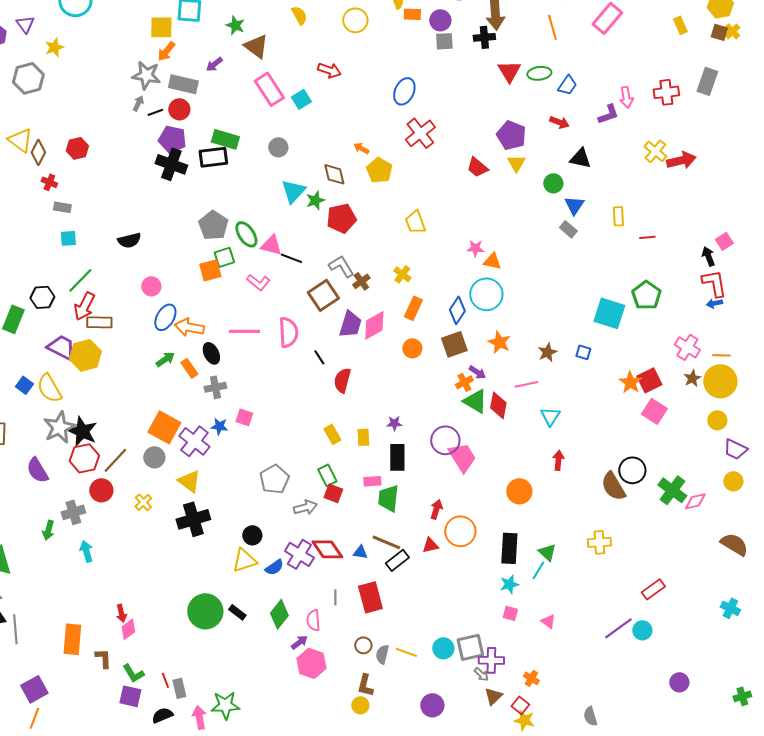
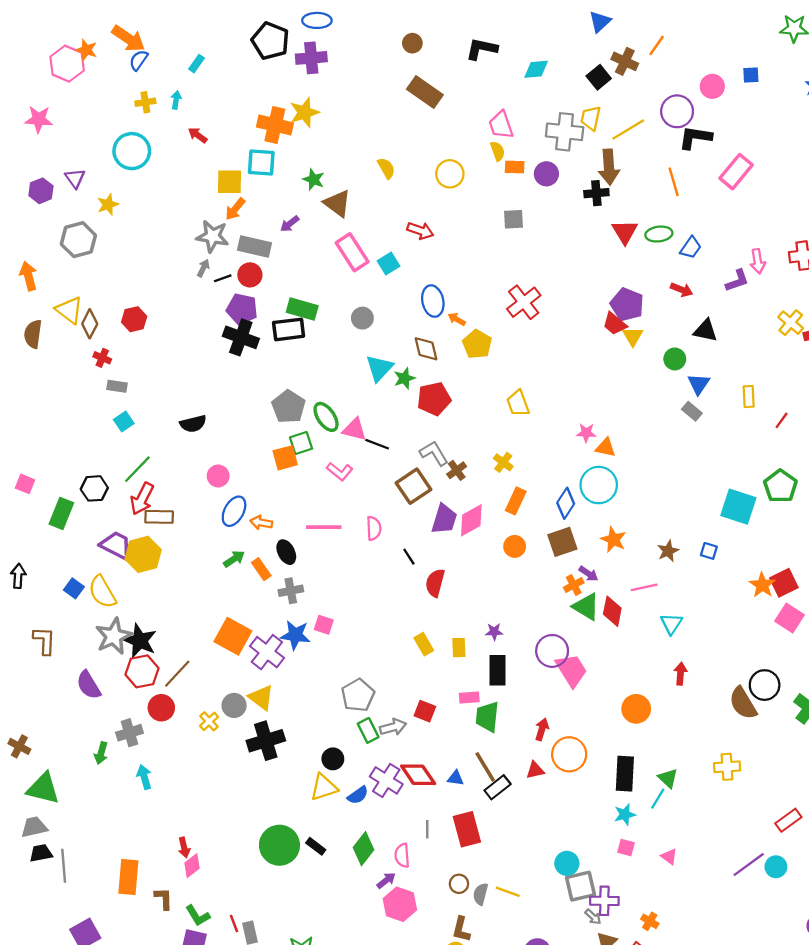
gray square: (444, 41) -> (513, 219), moved
blue ellipse: (404, 91) -> (433, 301), moved, turned -36
red trapezoid: (477, 167) -> (615, 324), moved
red line: (647, 237) -> (782, 420), turned -49
cyan square: (68, 238) -> (124, 421), turned -30
orange arrow: (189, 327) -> (261, 523), size x0.7
pink semicircle: (288, 332) -> (374, 528), size x0.7
blue star: (219, 426) -> (295, 635), size x1.5
gray circle: (154, 457) -> (234, 705), moved
green rectangle: (327, 475) -> (368, 730), moved
brown line: (386, 542) -> (485, 767), turned 36
cyan circle: (443, 648) -> (567, 863), moved

